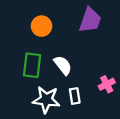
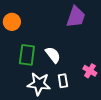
orange circle: (42, 26) -> (12, 22), moved
pink cross: (107, 84) -> (90, 71), turned -32

